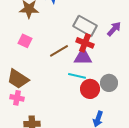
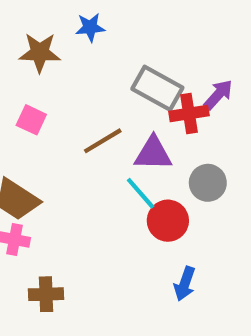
red cross: (85, 43) -> (189, 113), moved, turned -30
cyan line: (77, 76) -> (141, 193), turned 36
gray circle: (109, 83) -> (208, 183), moved

